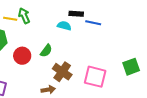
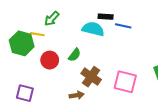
green arrow: (24, 16) -> (52, 19), turned -112
yellow line: (10, 19) -> (37, 34), moved
cyan semicircle: (64, 26) -> (93, 29), size x1.5

